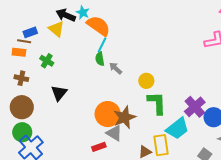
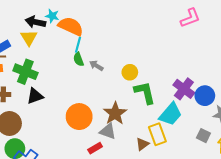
yellow triangle: (56, 29) -> (29, 38), turned 30
green cross: (47, 61) -> (25, 72), size x1.6
black triangle: (59, 93) -> (35, 96), moved, turned 42
orange circle: (108, 114) -> (79, 117), moved

